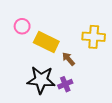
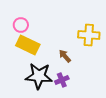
yellow rectangle: (46, 42) -> (28, 45), moved

